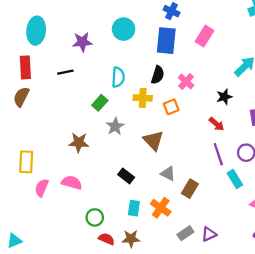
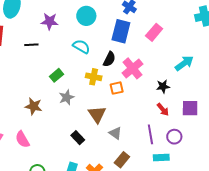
cyan semicircle: (118, 77) -> (81, 47), moved, turned -72
pink cross: (186, 81) -> (133, 68), size x1.5
red arrow: (217, 124) -> (163, 109), moved
gray triangle: (168, 174) -> (115, 133), moved
black rectangle: (126, 176) -> (78, 138), moved
cyan rectangle: (235, 179) -> (161, 158), turned -70
pink semicircle: (72, 183) -> (22, 139), turned -144

